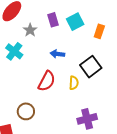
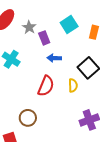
purple rectangle: (53, 20) -> (44, 38), moved
gray star: (30, 30) -> (29, 27), moved

